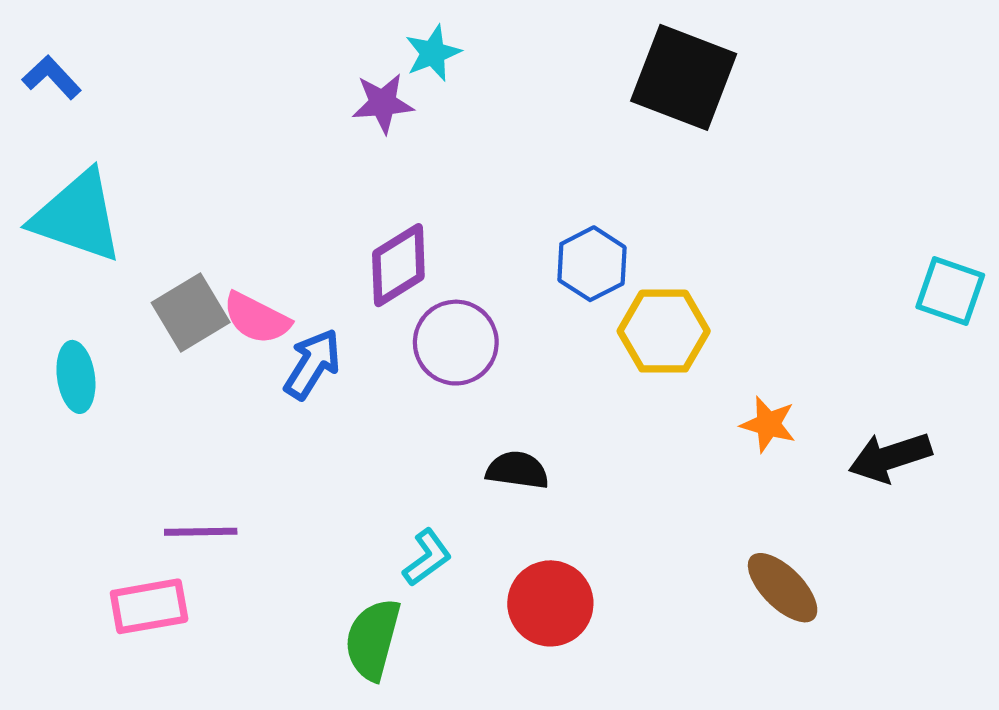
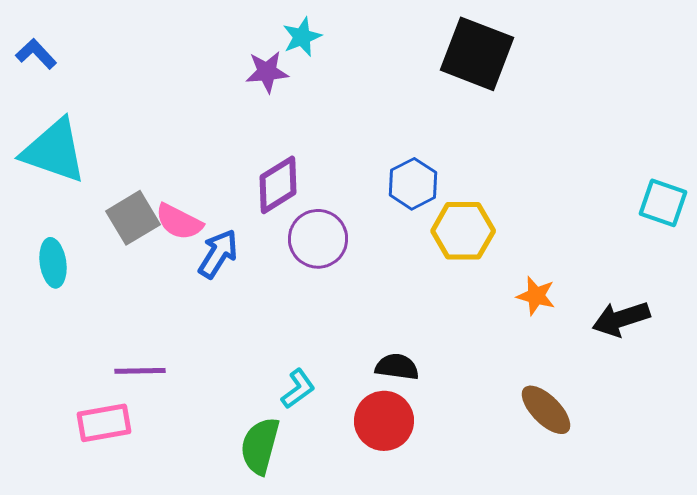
black semicircle: (517, 470) -> (397, 367), moved

